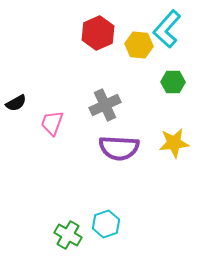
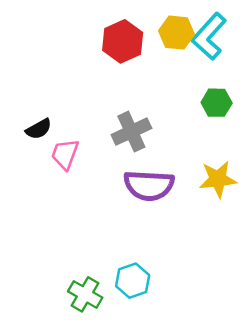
yellow hexagon: (139, 45) -> (176, 33), moved
black semicircle: (16, 103) -> (39, 129), moved

